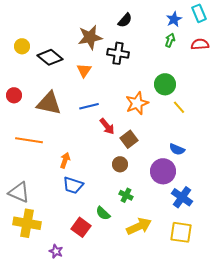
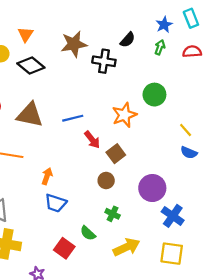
black semicircle: (125, 20) -> (128, 40), moved
orange triangle: (84, 70) -> (26, 34), moved
yellow line: (179, 107) -> (186, 130), moved
blue semicircle: (177, 149) -> (189, 153), moved

